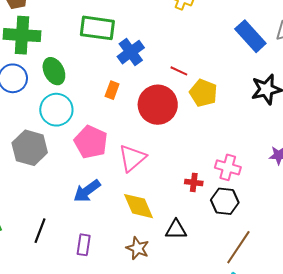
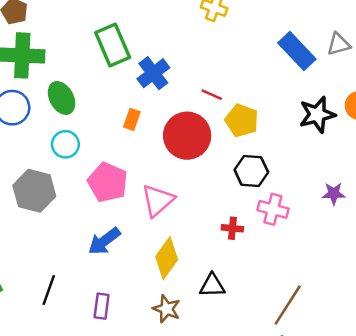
green rectangle: (97, 28) -> (113, 45), turned 60
cyan circle: (56, 110) -> (65, 144), size x0.7
black hexagon: (225, 201) -> (251, 171), moved
yellow diamond: (139, 206) -> (167, 258), turned 60

